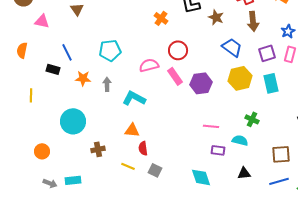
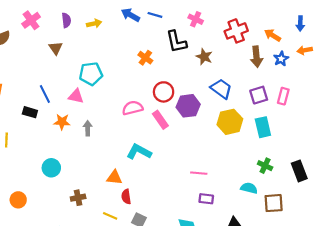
pink triangle: (42, 21) -> (76, 96), moved
brown arrow: (253, 21) -> (257, 57), moved
blue star: (288, 31) -> (281, 59), moved
cyan pentagon: (110, 50) -> (91, 74), moved
purple hexagon: (201, 83) -> (188, 106), moved
cyan L-shape: (134, 98) -> (139, 152), moved
green cross: (252, 119) -> (265, 166), moved
cyan circle: (73, 121) -> (51, 168), size x0.7
cyan semicircle: (240, 140) -> (249, 188), moved

